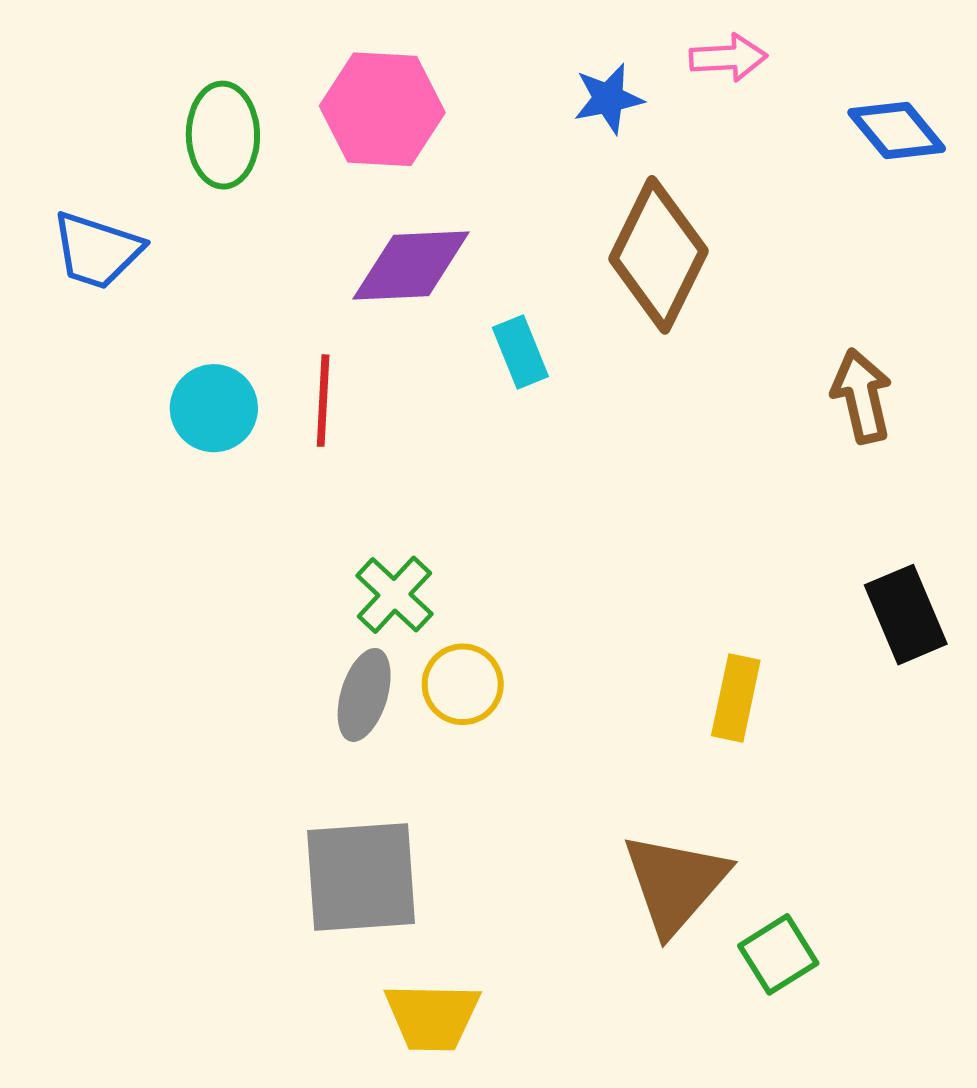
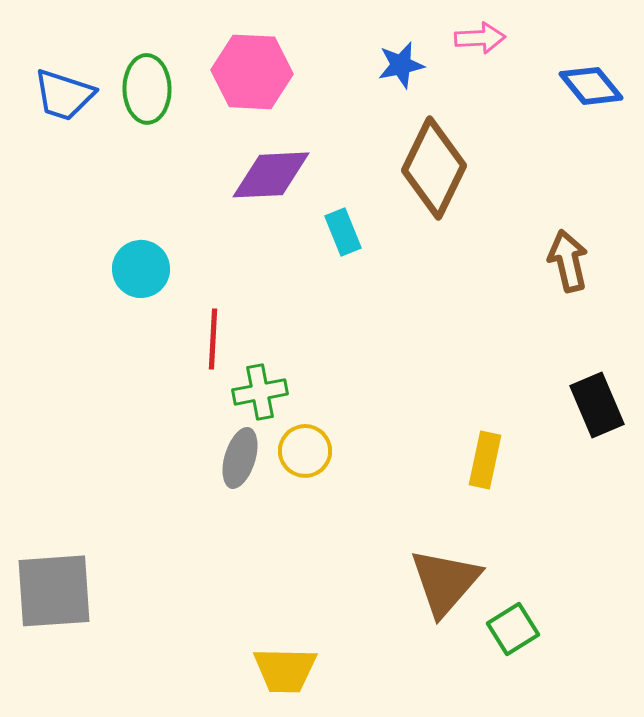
blue trapezoid: (97, 250) -> (64, 95), moved
red line: (323, 401) -> (213, 339), moved
green cross: (394, 595) -> (260, 392), turned 36
gray square: (361, 877) -> (54, 591), moved

